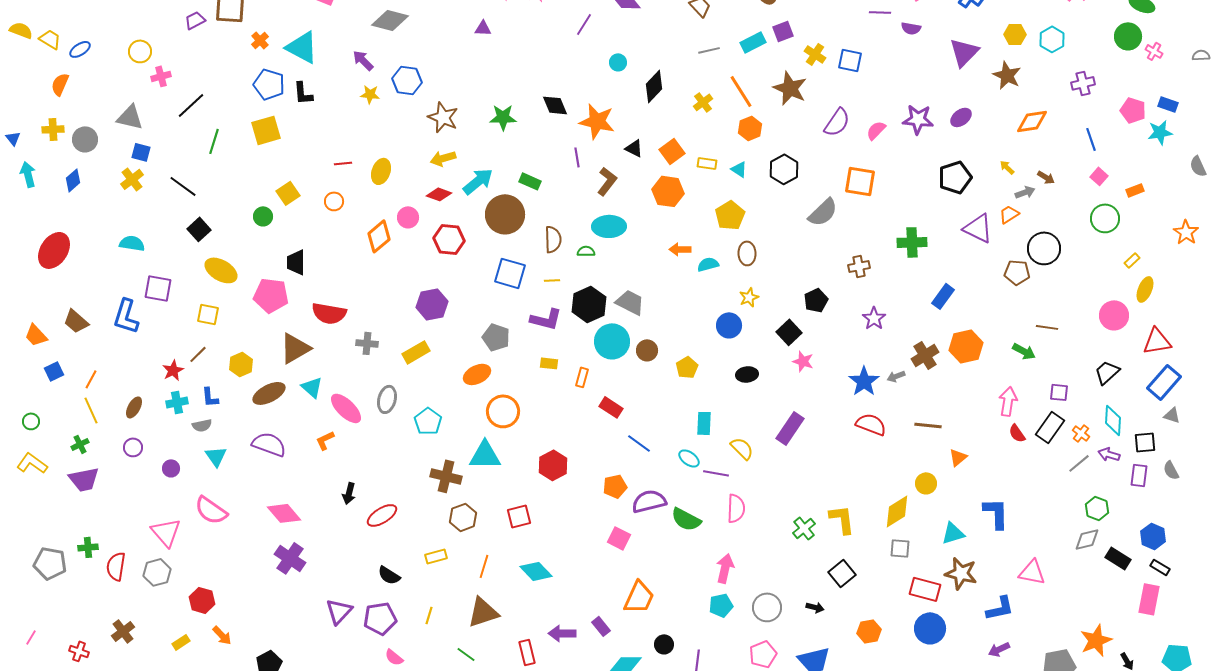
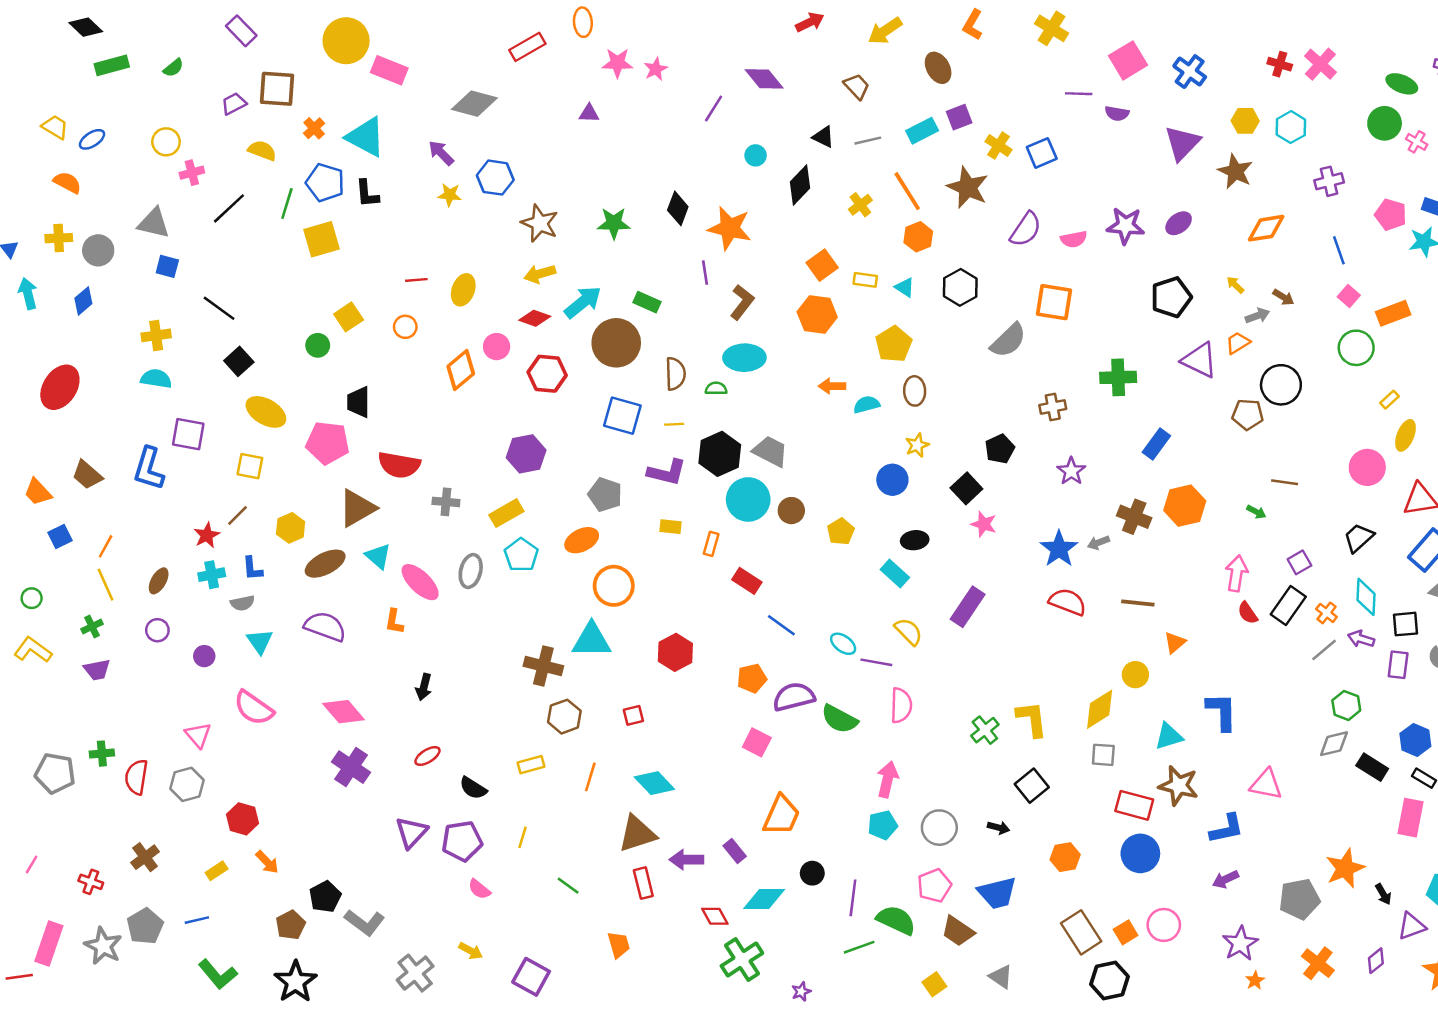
yellow semicircle: (21, 30) -> (262, 150), moved
blue square: (850, 60) -> (1042, 153), turned -35
orange semicircle: (60, 84) -> (67, 183), turned 95
black diamond: (555, 105) -> (678, 208), turned 44
pink semicircle: (876, 130) -> (1074, 239), turned -145
green line: (214, 141) -> (287, 203), moved
black triangle: (634, 148) -> (823, 137), moved
yellow cross: (132, 179) -> (156, 335), moved, turned 30
orange rectangle: (1135, 190) -> (1393, 313), size x1.5
green arrow: (1024, 351) -> (1256, 512), size x0.7
brown cross: (925, 355) -> (1134, 517), turned -36
purple square: (1059, 392) -> (1299, 562), turned -36
cyan pentagon: (428, 421) -> (521, 555), moved
cyan rectangle: (704, 423) -> (895, 573), moved, turned -50
orange L-shape: (325, 440) -> (394, 622), turned -55
purple trapezoid: (84, 479) -> (97, 670), size x0.7
red ellipse: (382, 515) -> (427, 756), moved, size x0.7
red square: (519, 516) -> (633, 715), size x0.7
pink triangle: (166, 532) -> (198, 735), size x0.7
brown triangle: (483, 612) -> (637, 834), moved

